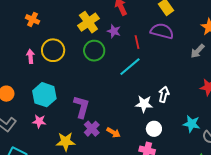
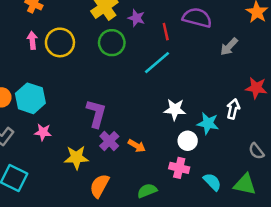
gray arrow: (197, 51) -> (229, 47), moved
pink arrow: (30, 56) -> (32, 40), moved
white arrow: (164, 94) -> (233, 109), moved
cyan hexagon: (44, 95) -> (30, 98), moved
cyan star: (191, 124) -> (208, 123), moved

